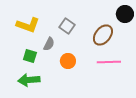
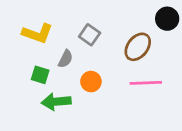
green arrow: (29, 80) -> (56, 102), moved

